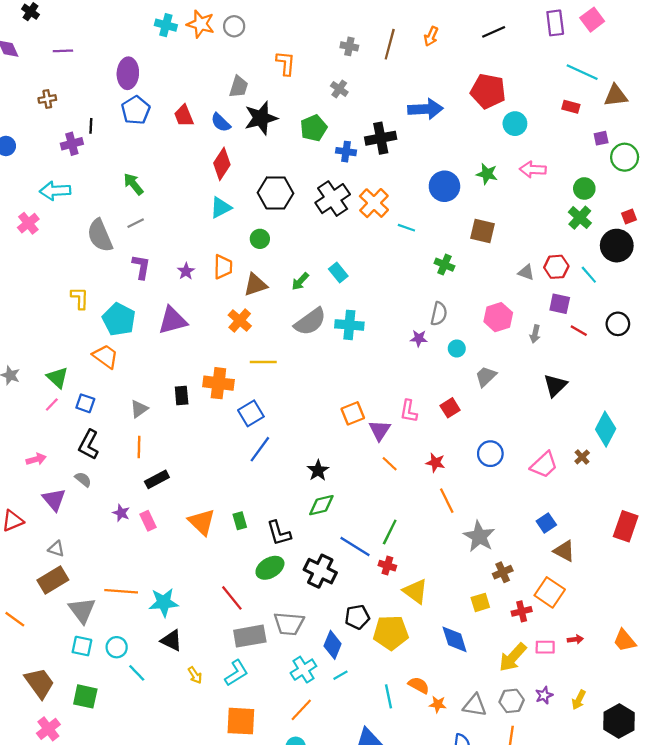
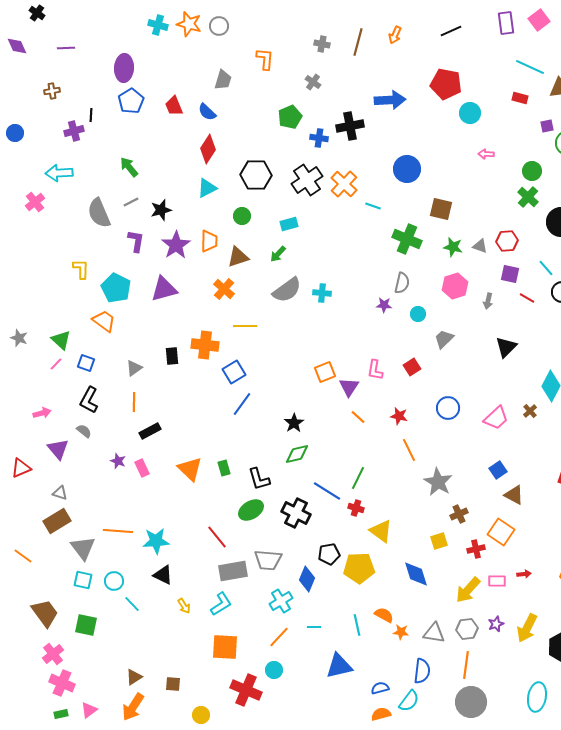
black star: (261, 118) -> (161, 210), moved, size x0.7
pink arrow: (533, 169) -> (486, 154), size x0.7
green star: (487, 174) -> (453, 247), moved
green cross: (444, 265) -> (407, 239), size x1.6
purple star: (186, 271) -> (176, 245), size x1.8
cyan rectangle: (338, 272) -> (289, 224), moved, turned -66
cyan line: (589, 275) -> (546, 268), moved
cyan cross: (349, 325) -> (322, 293), size x0.7
cyan line: (340, 675) -> (314, 627), moved, turned 32
yellow arrow: (579, 700) -> (527, 628), size x1.6

